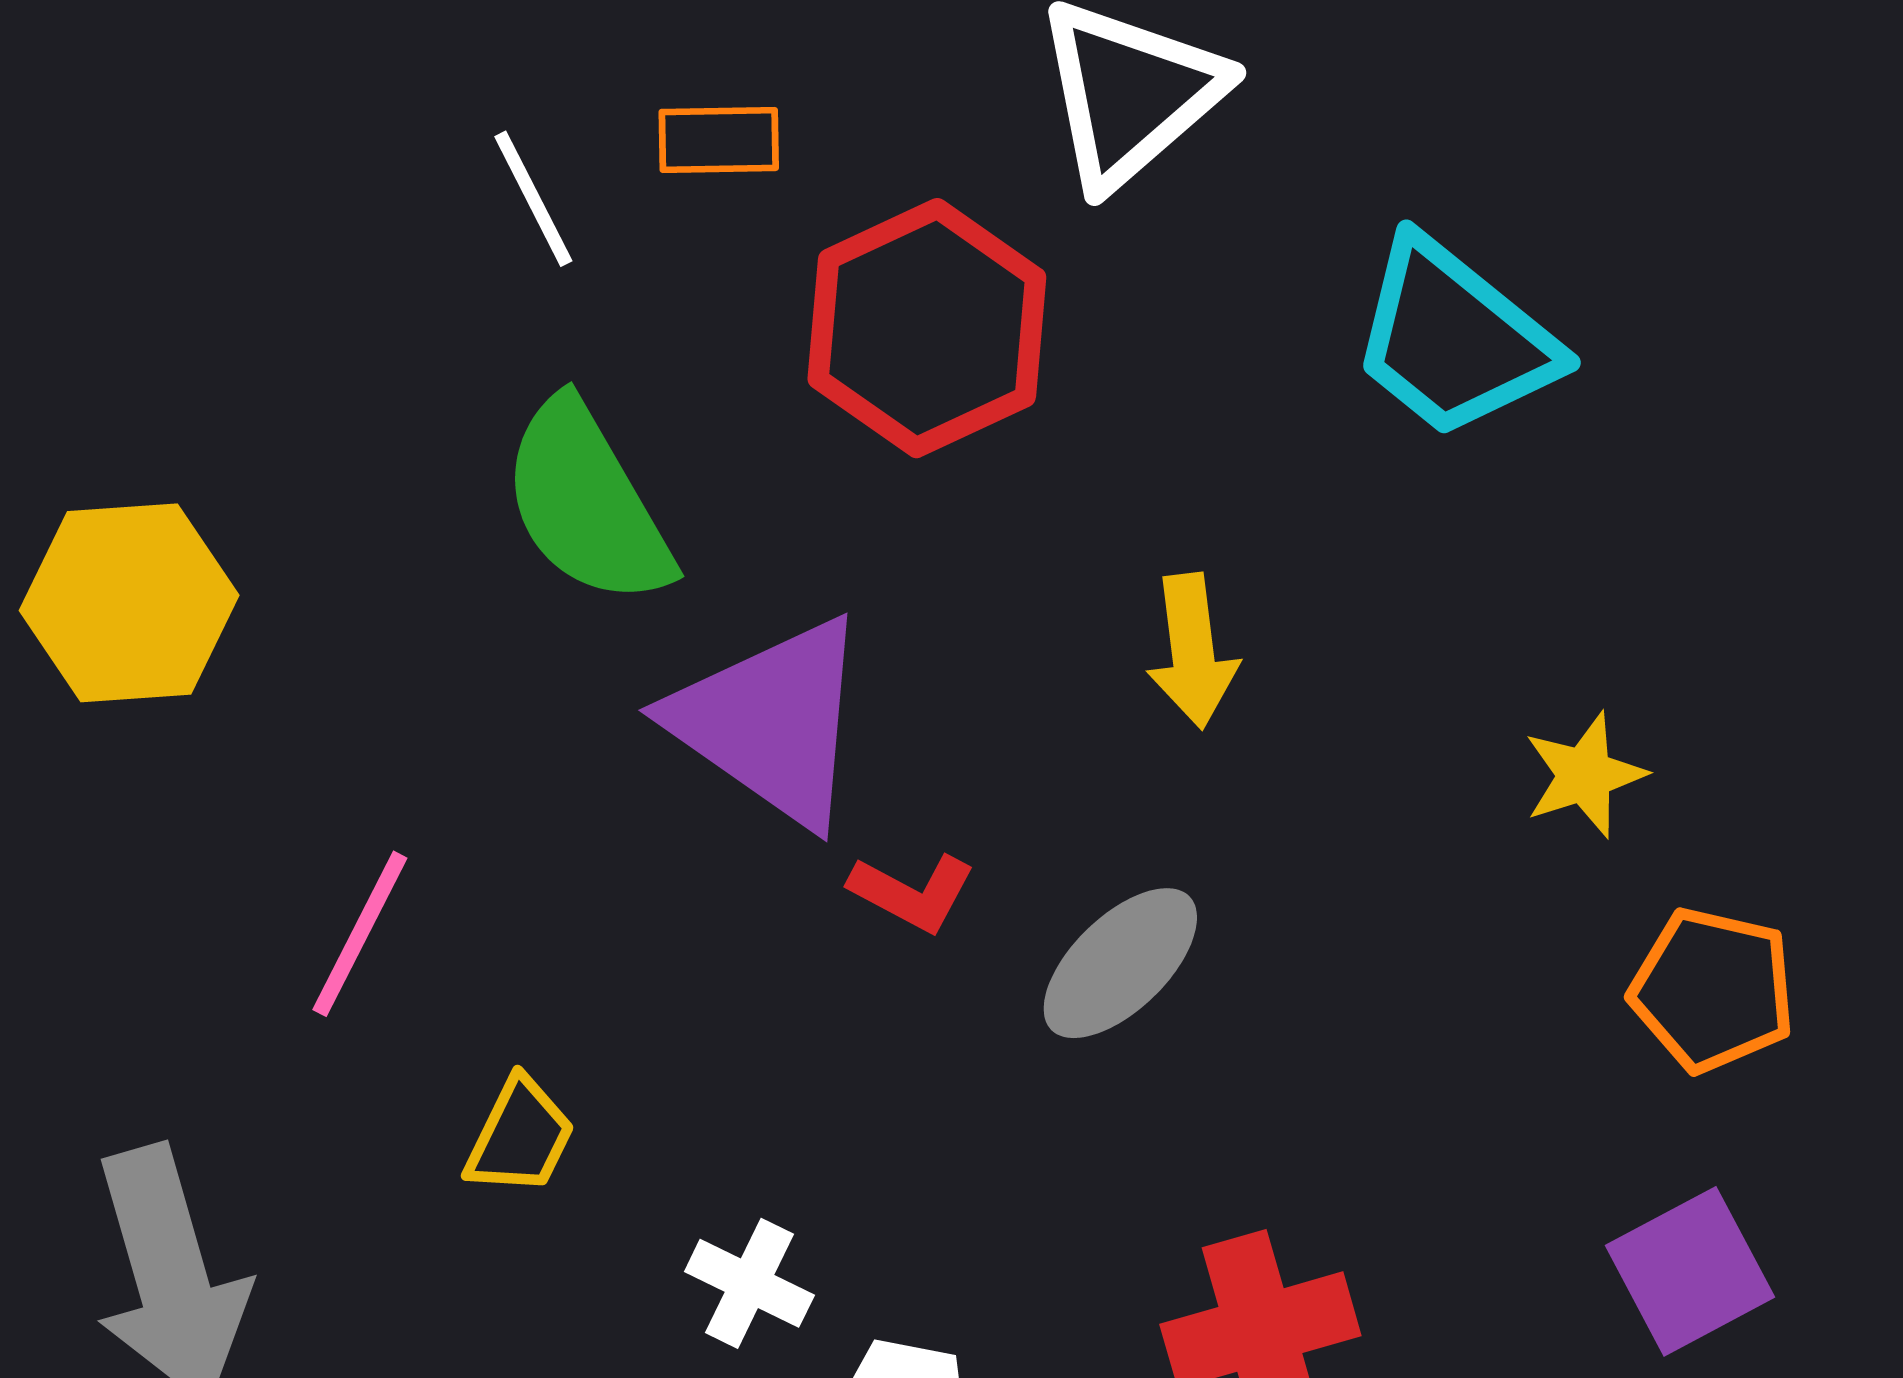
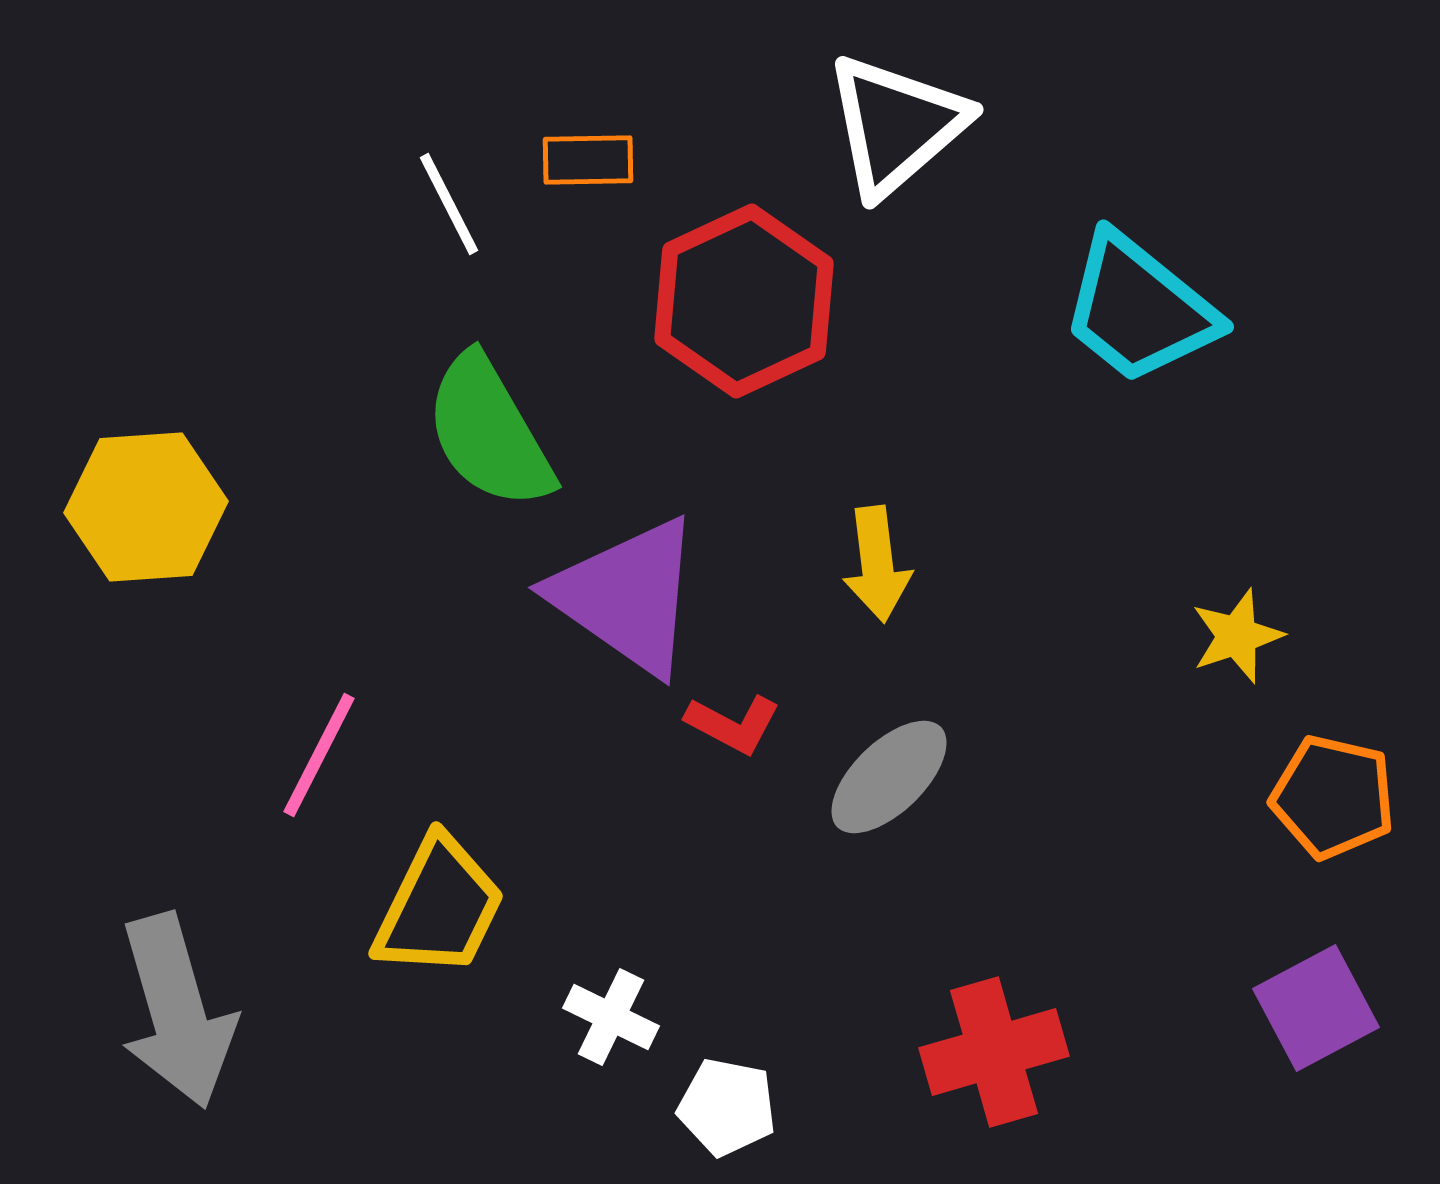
yellow arrow: (1192, 651) -> (877, 564), moved
yellow trapezoid: (520, 1137) -> (439, 907), size x1.6

